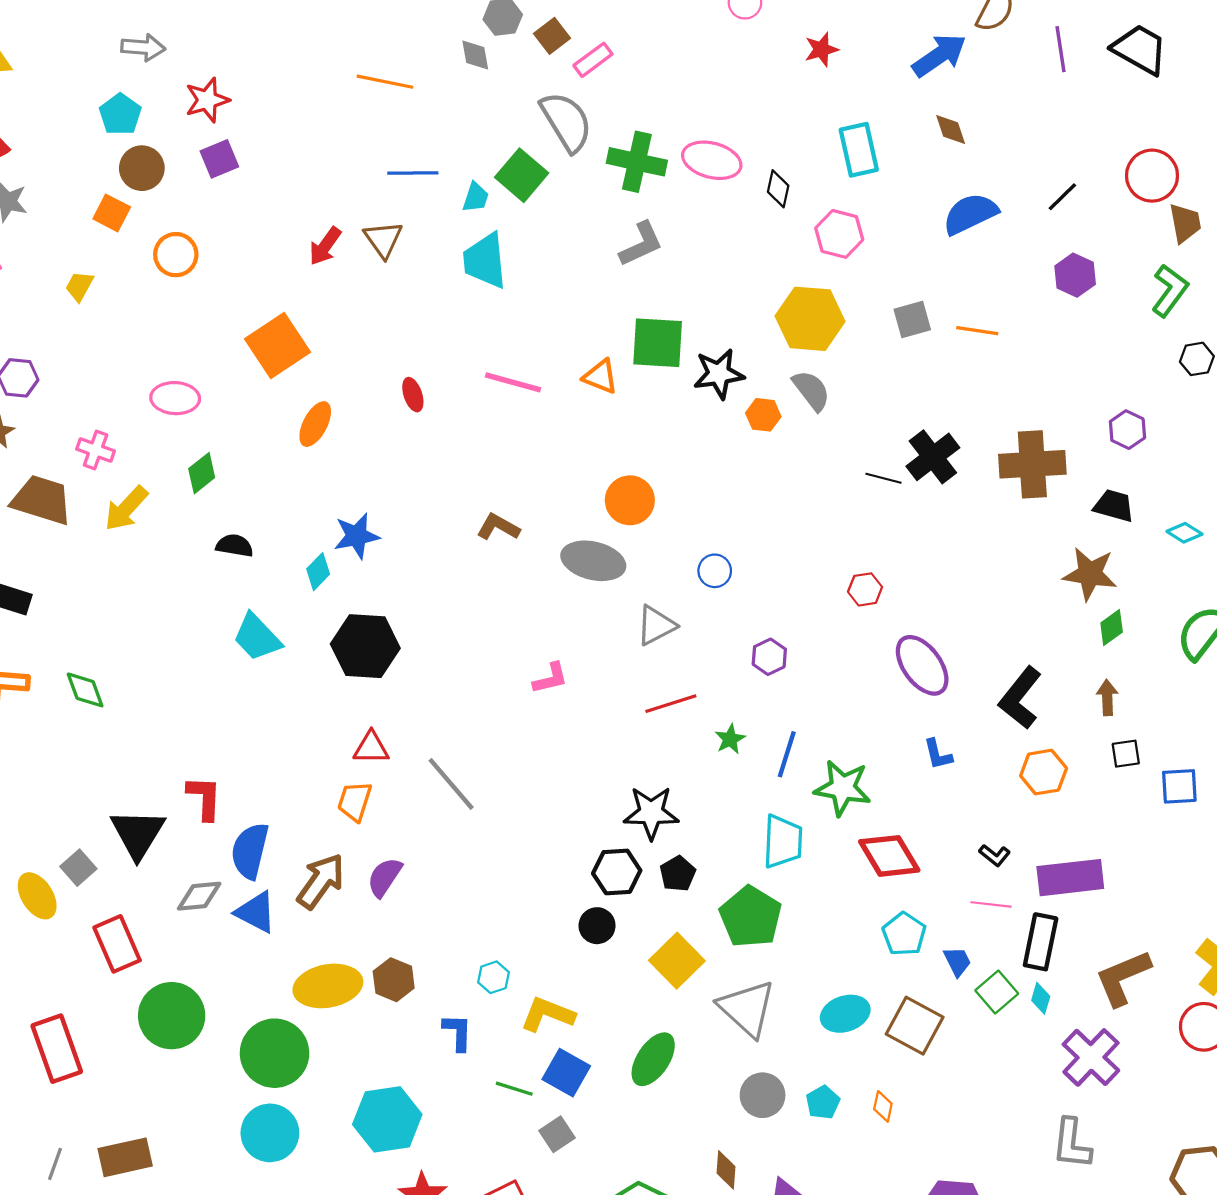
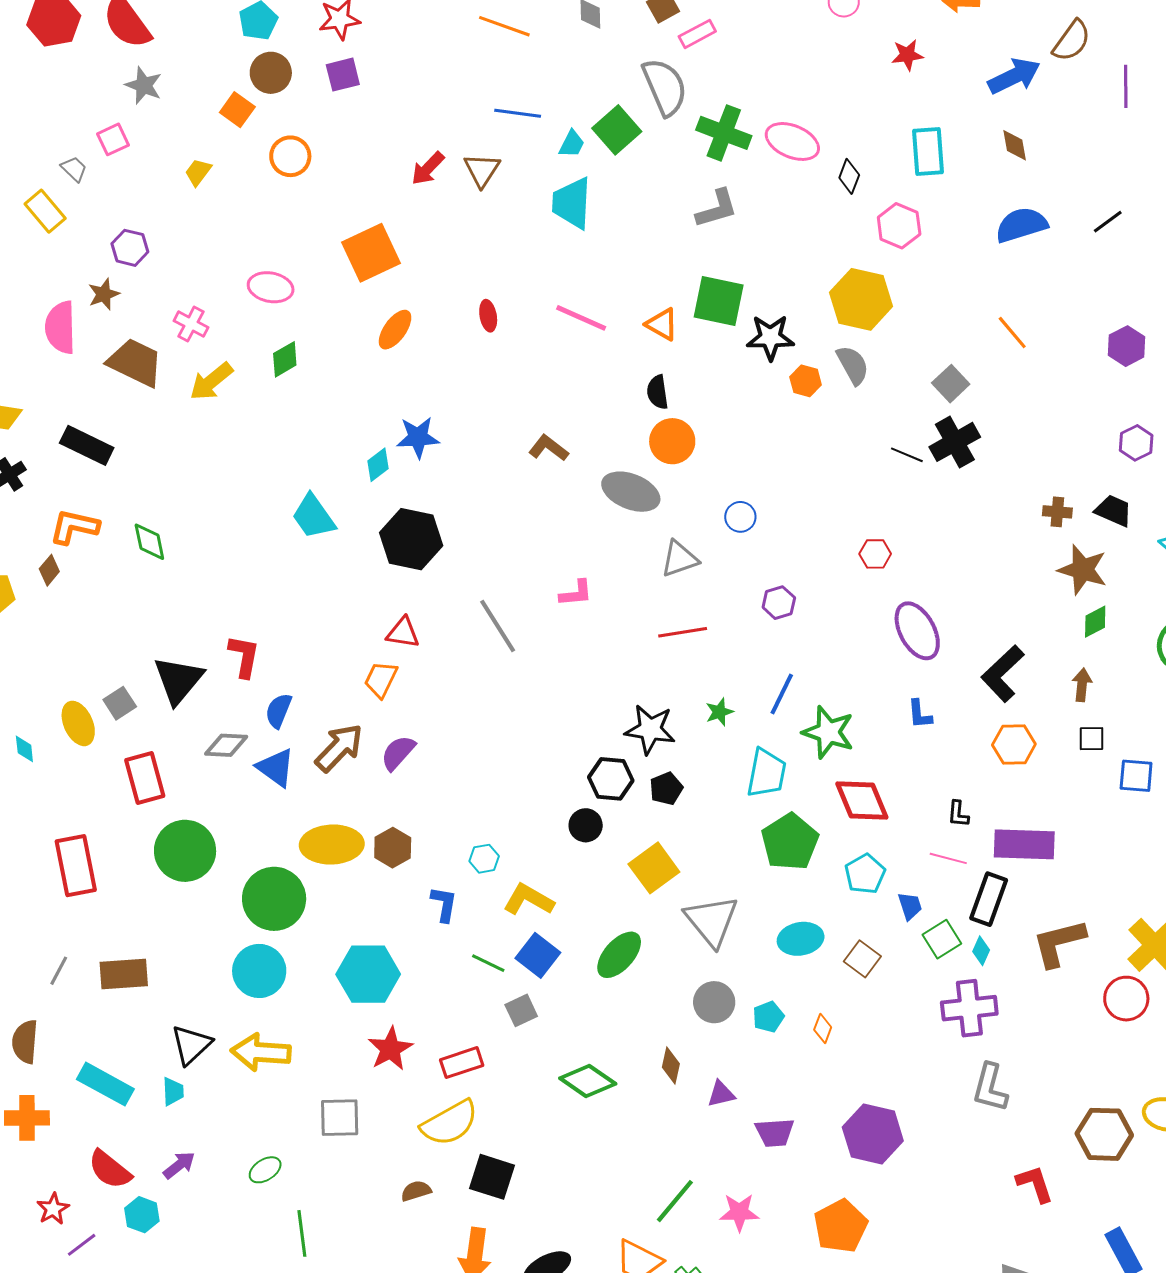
purple hexagon: (1075, 275) -> (1127, 346), moved
gray square: (912, 319) -> (951, 384), moved, turned -36
orange line: (977, 331) -> (1012, 332), turned 33
brown cross: (1032, 464) -> (1057, 512), moved, size x0.5
black semicircle: (235, 546) -> (657, 392), moved, turned -116
green star: (730, 739) -> (719, 712), moved
gray line: (451, 784) -> (498, 626), moved
blue semicircle: (250, 851) -> (279, 711), size x0.7
black L-shape: (995, 855) -> (958, 814), turned 48
green pentagon: (751, 917) -> (790, 842), moved
brown square: (915, 1026) -> (862, 959), size x0.7
purple cross: (1091, 1057) -> (969, 1008), moved, turned 32

